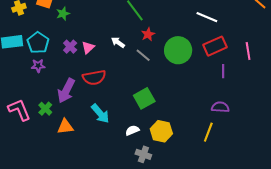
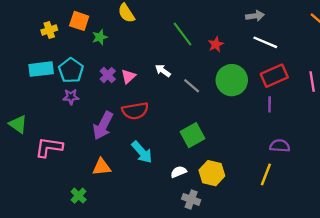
red star: (148, 34) -> (216, 44), moved
purple line: (223, 71) -> (270, 104), moved
green cross: (45, 109) -> (79, 196), moved
pink L-shape: (19, 110) -> (49, 147), turned -60

